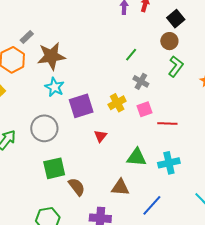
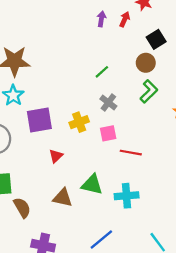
brown triangle: (120, 187) -> (63, 198), moved

